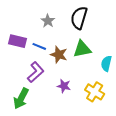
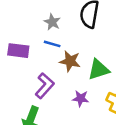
blue line: (39, 46) -> (52, 44), moved
green triangle: (82, 49) -> (98, 70), moved

